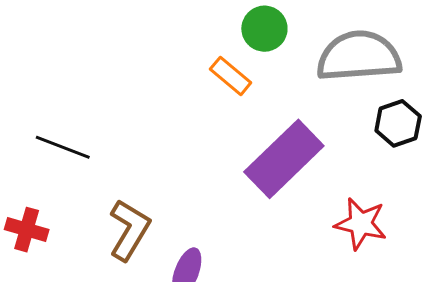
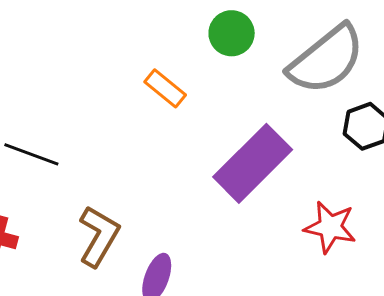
gray semicircle: (359, 56) -> (326, 60), turned 146
orange rectangle: (231, 76) -> (165, 88), moved

